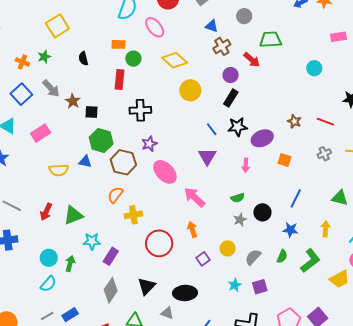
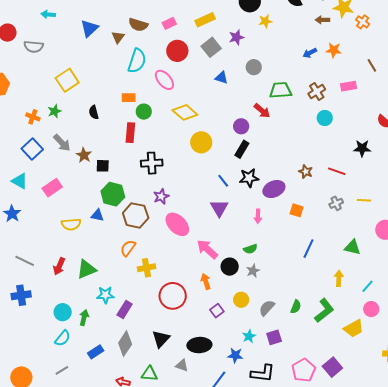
brown cross: (222, 46) -> (317, 92), moved
black circle: (262, 212) -> (230, 267), moved
blue star: (291, 230) -> (235, 355), moved
blue rectangle: (70, 315) -> (96, 352), moved

